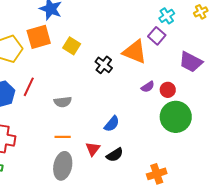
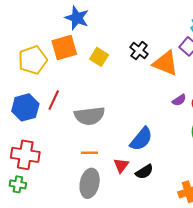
black cross: (104, 65) -> (139, 51), moved
gray semicircle: (63, 102) -> (90, 116), size x1.6
blue semicircle: (112, 124) -> (141, 139), size x1.4

